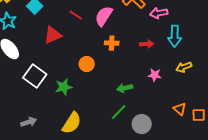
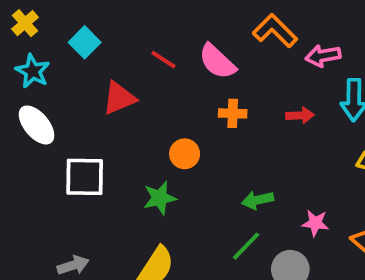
pink semicircle: (104, 16) -> (217, 62), turned -80
pink star: (155, 75) -> (315, 223), moved
white square: (35, 76) -> (85, 177), turned -35
green star: (64, 87) -> (160, 198), moved

